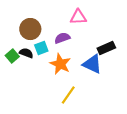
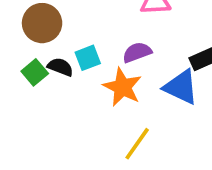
brown circle: (30, 29) -> (42, 23), moved
purple semicircle: (62, 38) -> (137, 52), moved

